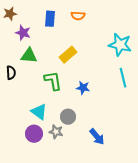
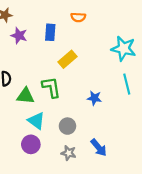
blue rectangle: (50, 19) -> (50, 32), moved
green triangle: (29, 56) -> (25, 96), moved
blue star: (83, 88) -> (94, 98), moved
gray star: (56, 132) -> (69, 153), moved

